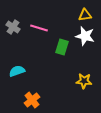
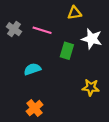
yellow triangle: (85, 15) -> (74, 13), moved
cyan semicircle: (17, 71) -> (32, 69), moved

